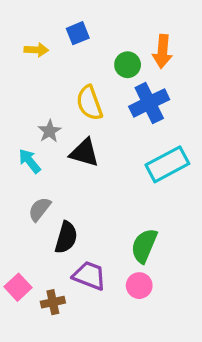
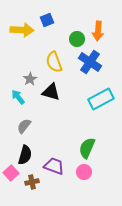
yellow arrow: (36, 50) -> (22, 30), size x1.6
blue cross: (149, 103) -> (90, 62), turned -30
black semicircle: (66, 237) -> (25, 155), moved

